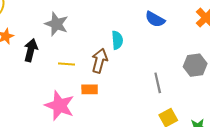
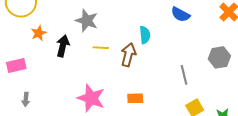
yellow line: (66, 64) -> (101, 48), moved
orange rectangle: (90, 89) -> (135, 98), moved

